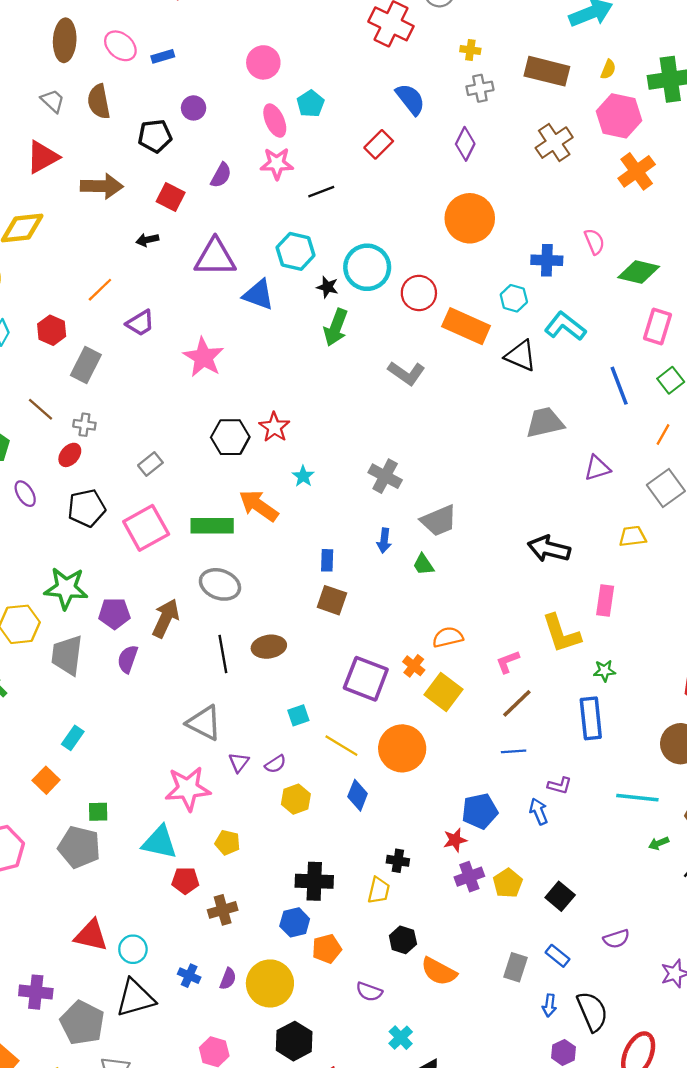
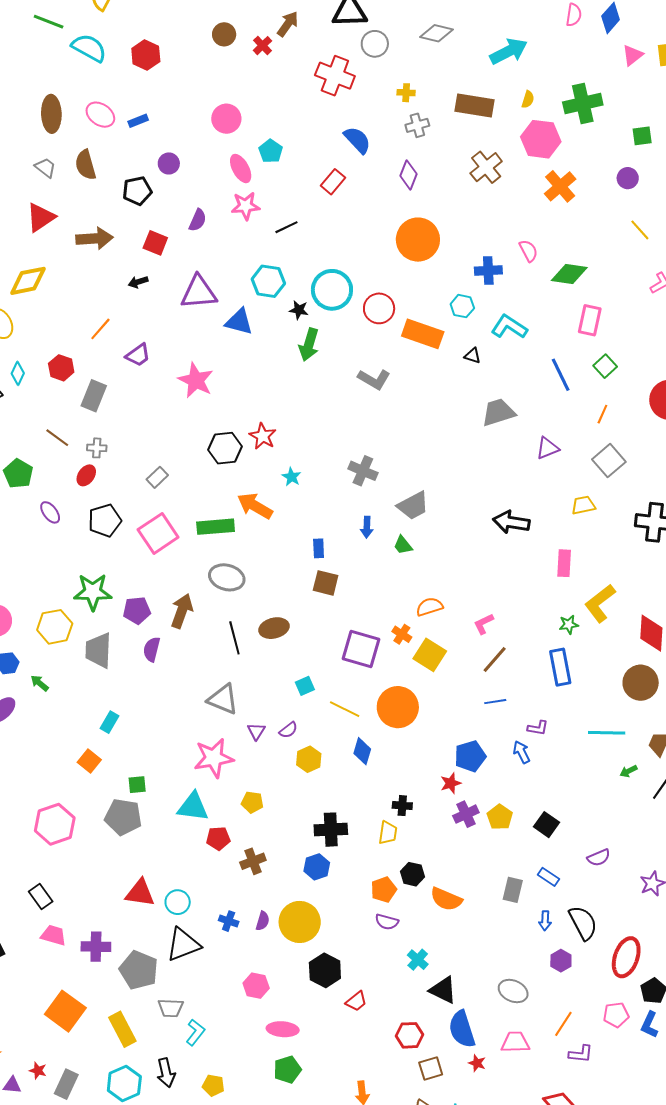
black triangle: (521, 356) -> (473, 356), size x0.6
yellow L-shape: (561, 634) -> (600, 603), moved, turned 75
orange pentagon: (327, 949) -> (384, 890), moved

